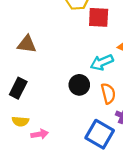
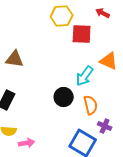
cyan arrow: (102, 62) -> (85, 76), turned -30

